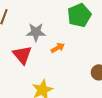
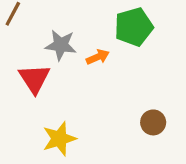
orange arrow: (58, 48) -> (98, 57), moved

